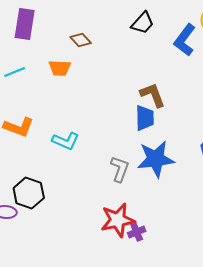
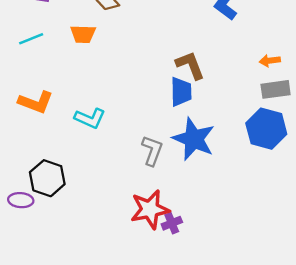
blue star: (156, 159) -> (194, 139), turned 30

